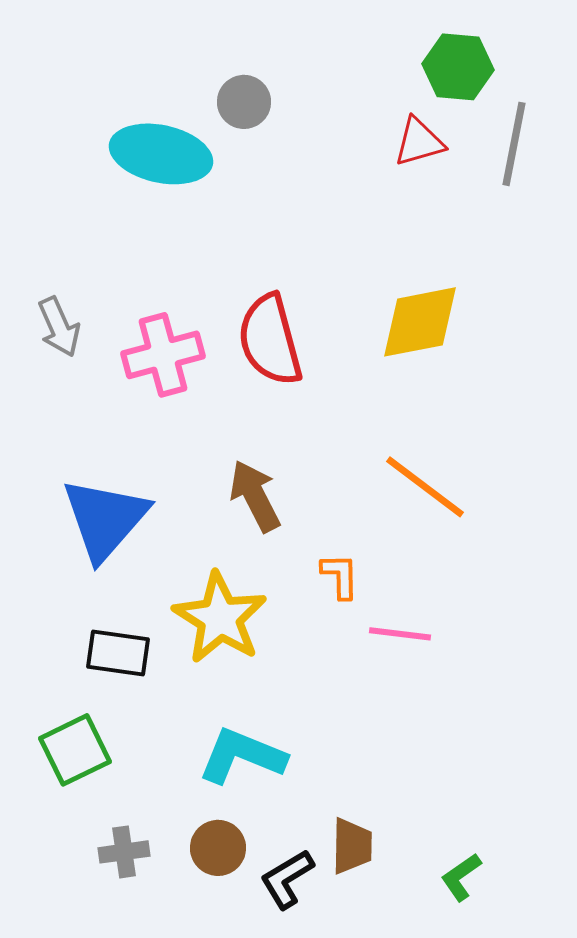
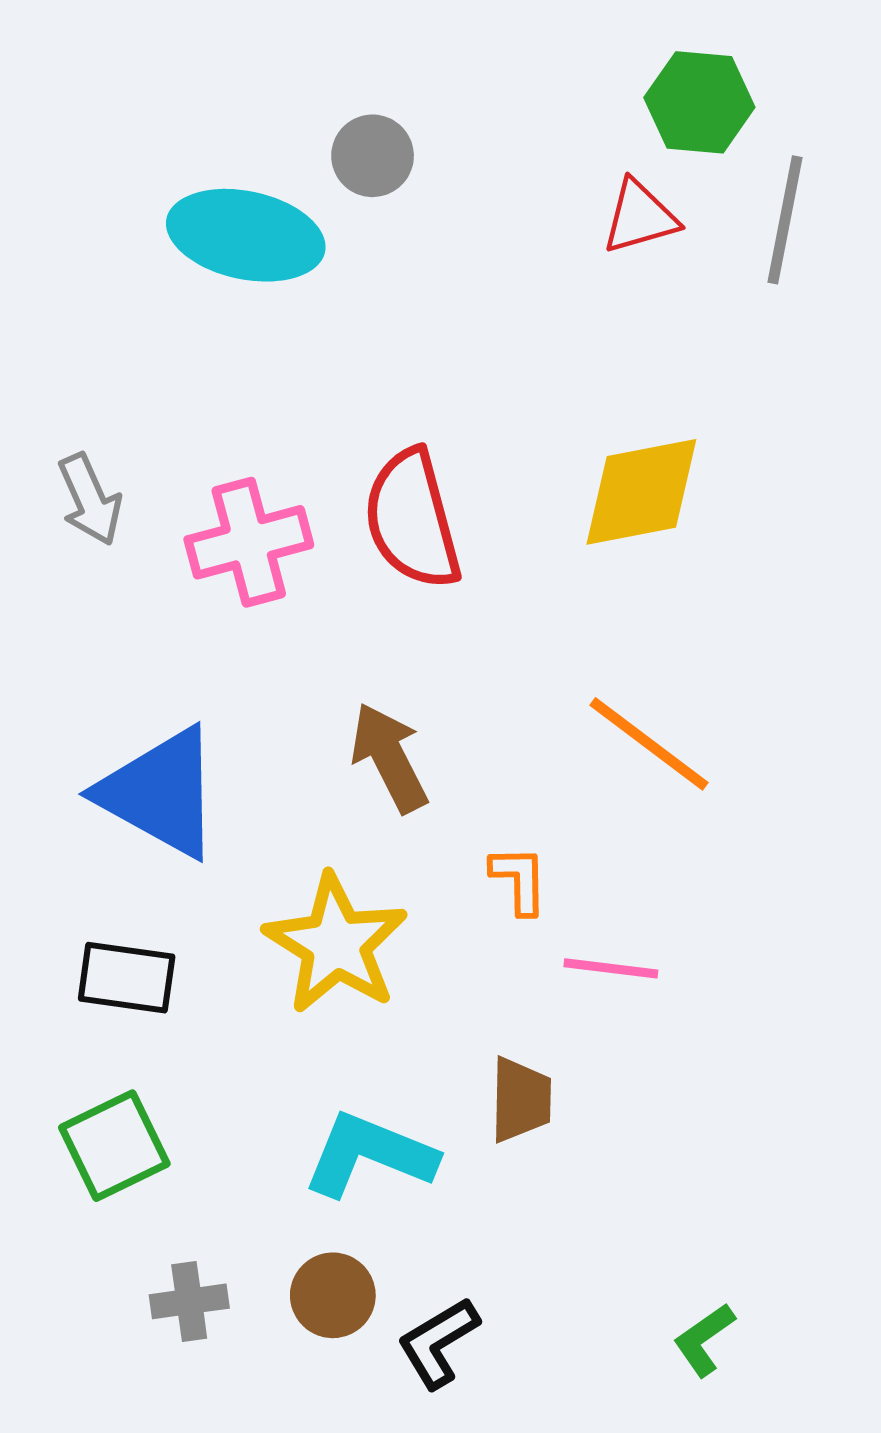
blue triangle: (105, 519) -> (160, 793), turned -42
black rectangle: (118, 653) -> (127, 978), moved
brown trapezoid: (352, 846) -> (521, 1100), moved

